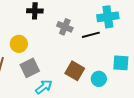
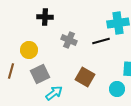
gray cross: (65, 27) -> (69, 40), moved
cyan circle: (99, 79) -> (117, 89), moved

